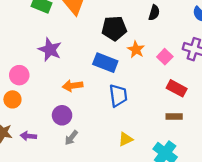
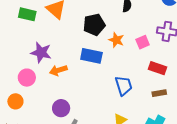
pink square: (165, 57) -> (143, 42), turned 32
pink circle: (19, 75) -> (27, 78), moved
orange arrow: (73, 86) -> (58, 70), moved
blue trapezoid: (118, 95) -> (124, 86), moved

